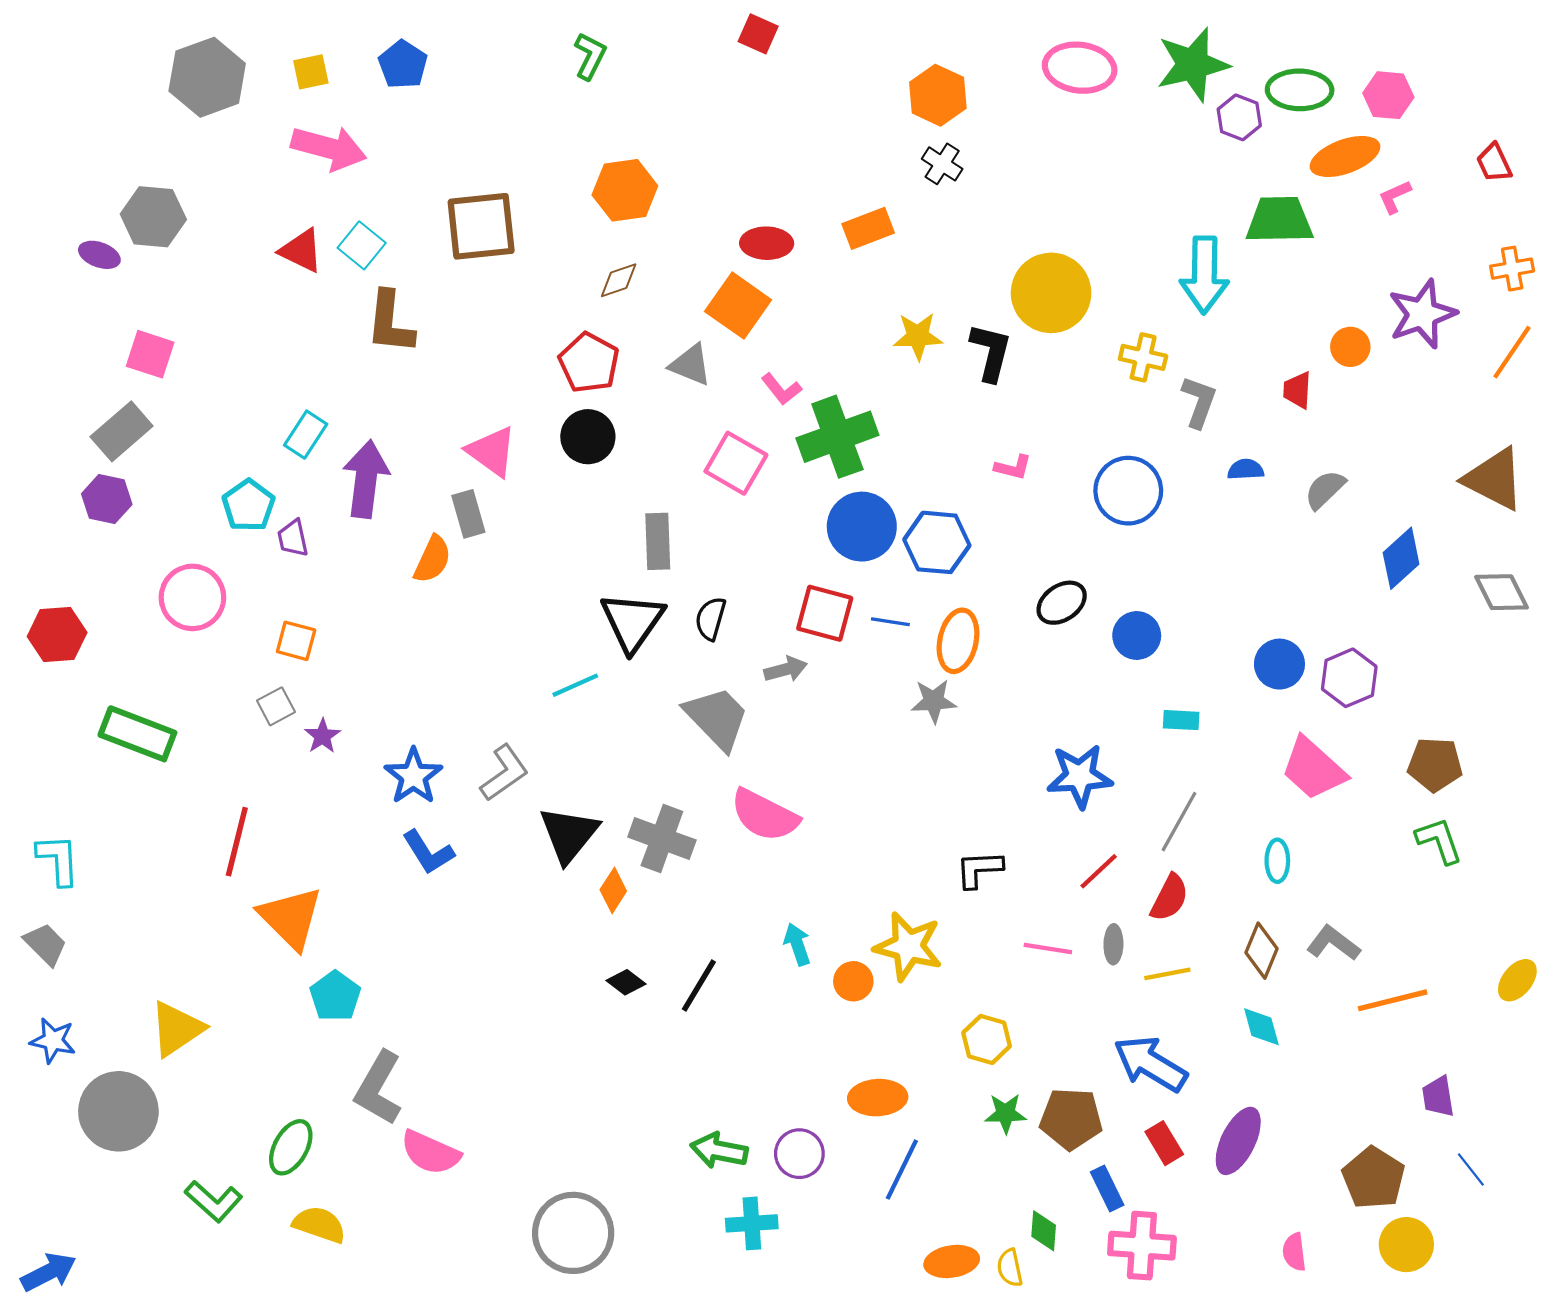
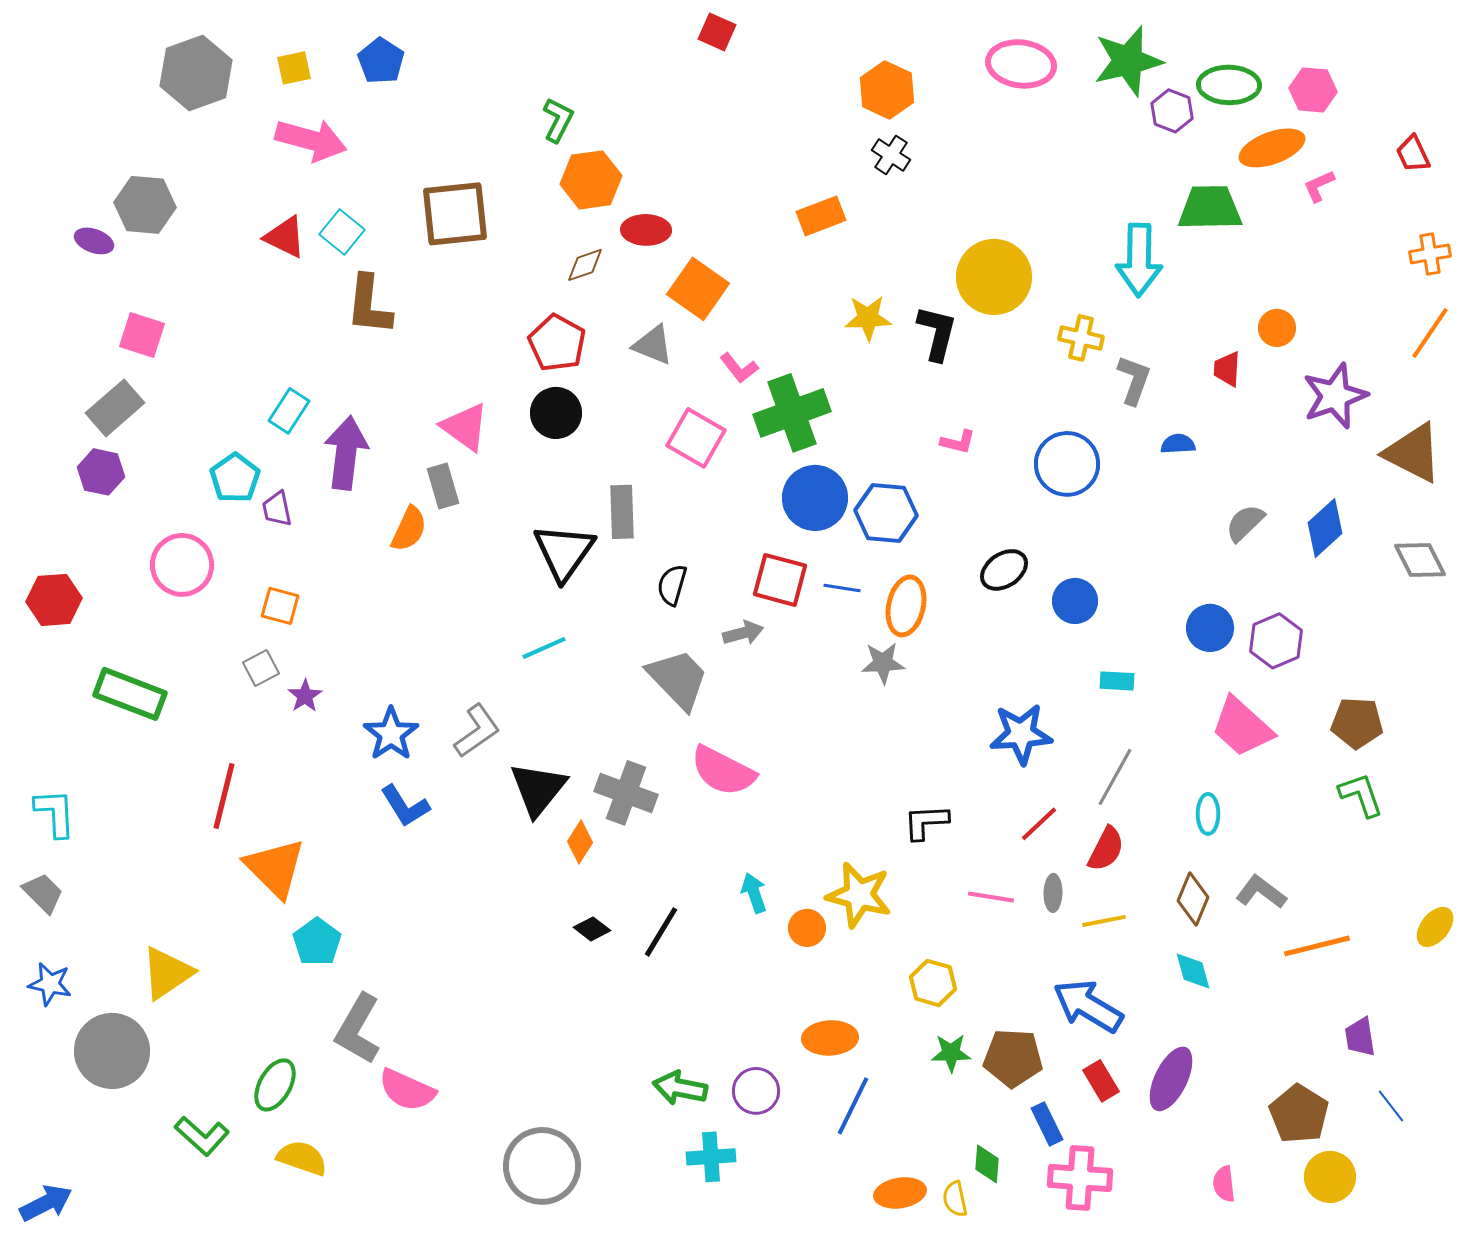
green L-shape: (590, 56) -> (558, 120), moved
red ellipse: (767, 243) -> (646, 230), moved
purple star: (1422, 314) -> (1335, 396), moved
gray semicircle: (1325, 490) -> (1245, 523), moved
black triangle: (632, 622) -> (564, 552), moved

